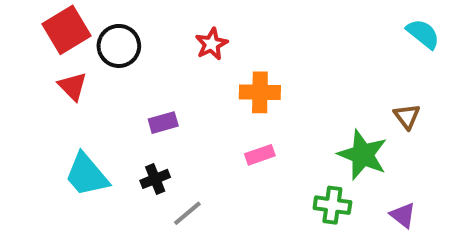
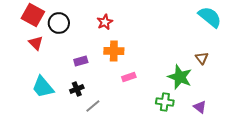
red square: (66, 30) -> (33, 15), turned -30
cyan semicircle: (423, 34) -> (210, 17), size x1.4
orange cross: (260, 92) -> (114, 51), moved

